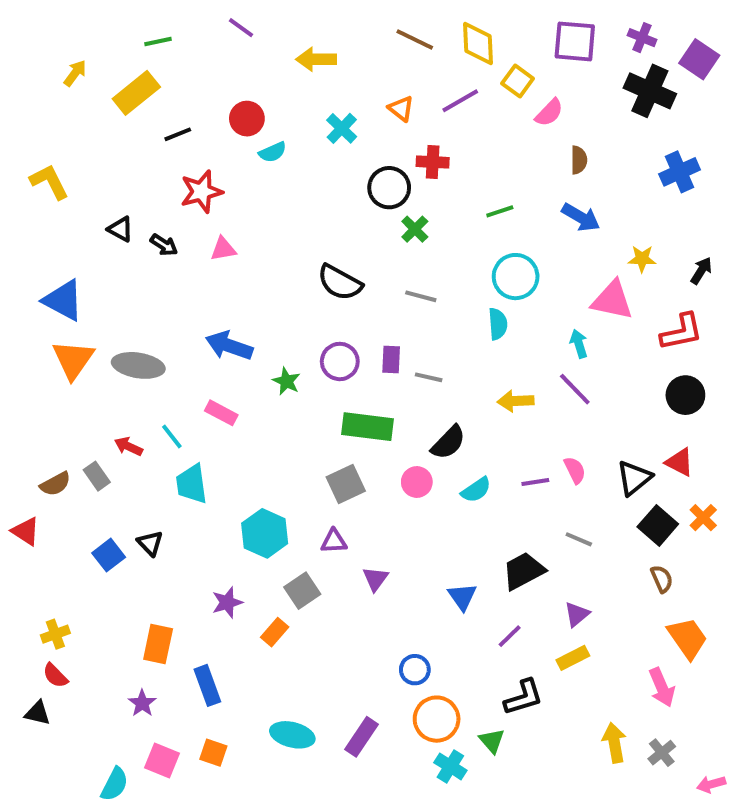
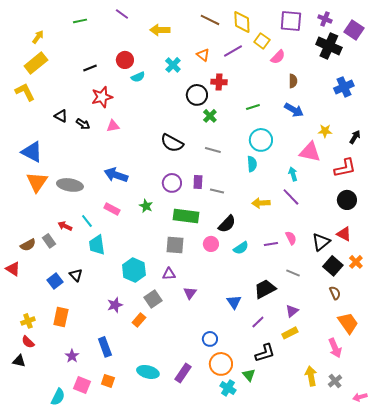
yellow rectangle: (136, 93) -> (36, 63), moved
green star: (286, 381) -> (146, 206), moved
gray square: (346, 484) -> (175, 245), turned 30
orange rectangle: (158, 644) -> (61, 317), moved

